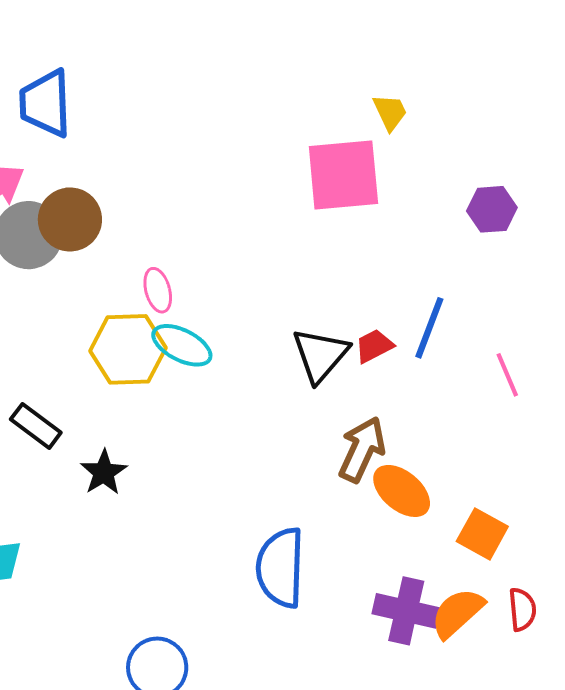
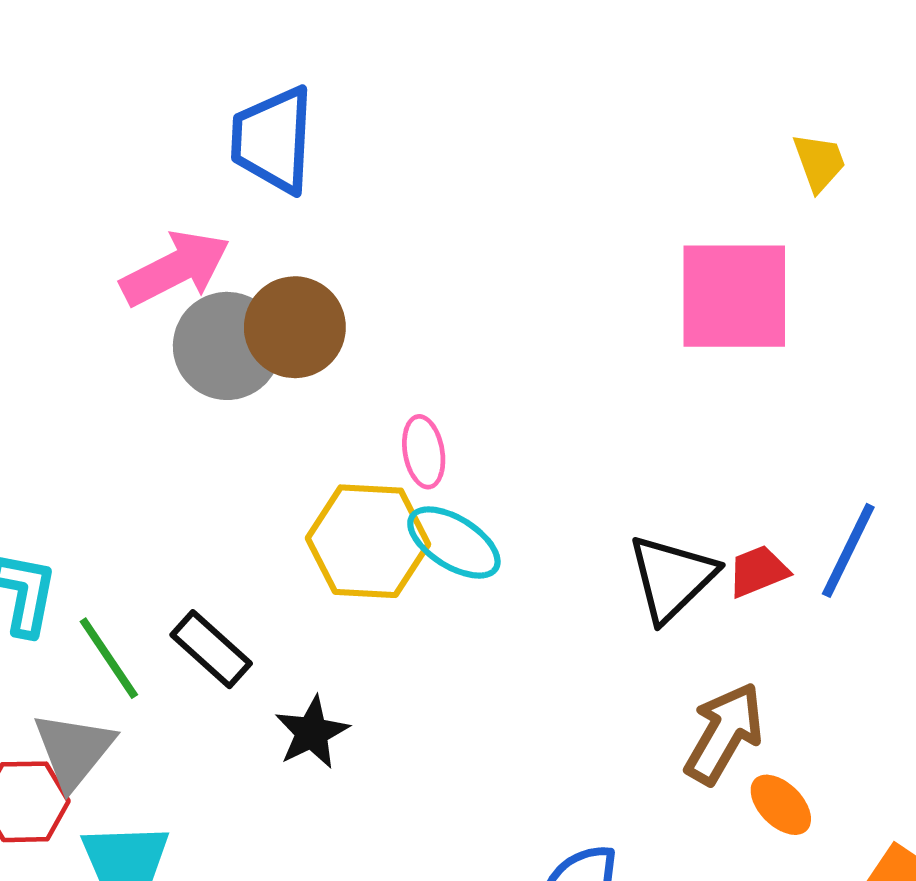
yellow trapezoid: (390, 112) -> (819, 162), moved
orange ellipse: (402, 491) -> (781, 805), size x0.7

